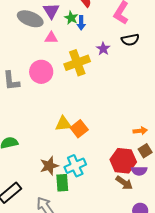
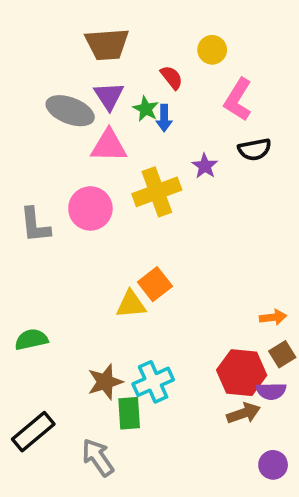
pink triangle: (51, 38) -> (109, 146), size x1.5
orange square: (79, 129) -> (155, 284), moved
brown arrow: (124, 183) -> (244, 413), turned -54

